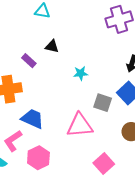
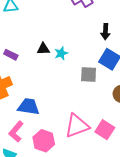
black triangle: (52, 46) -> (43, 49), moved
pink triangle: (80, 125) -> (77, 126), moved

